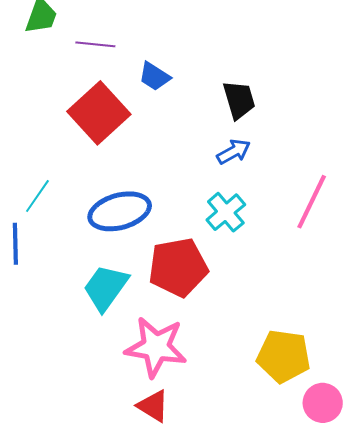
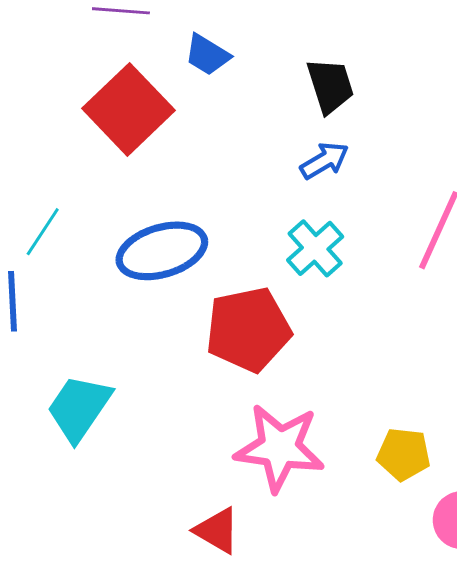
cyan trapezoid: (106, 288) -> (79, 408), moved
pink star: (156, 347) -> (280, 448), moved
yellow pentagon: (284, 356) -> (404, 454), size x0.7

